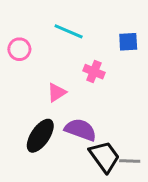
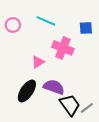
pink circle: (19, 49) -> (13, 25), moved
pink cross: (94, 72) -> (63, 48), size x1.5
gray line: (130, 161) -> (87, 108), turned -40

